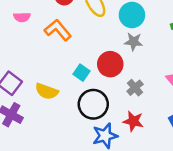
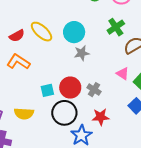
red circle: (110, 64) -> (70, 88), moved
cyan square: (81, 73) -> (47, 90), turned -32

